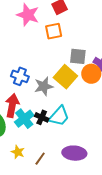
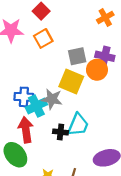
gray star: (44, 86) -> (52, 99), turned -30
cyan cross: (24, 119) -> (36, 106), moved, turned 30

